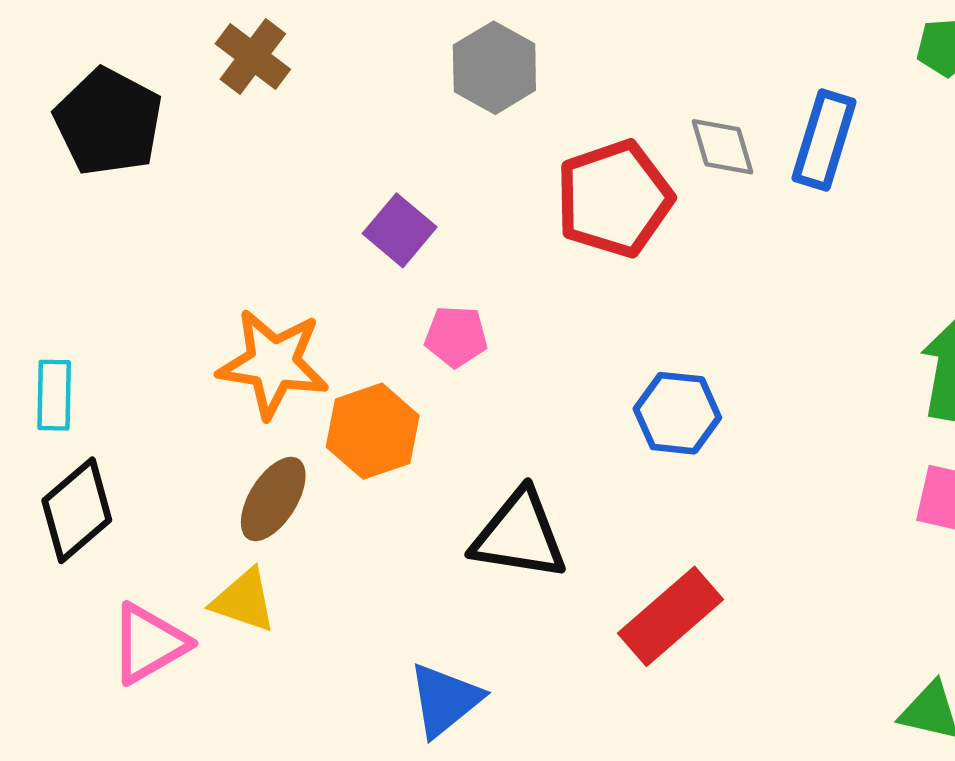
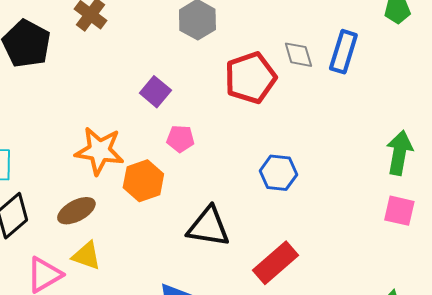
brown ellipse: (273, 499) -> (76, 211), moved, turned 30

